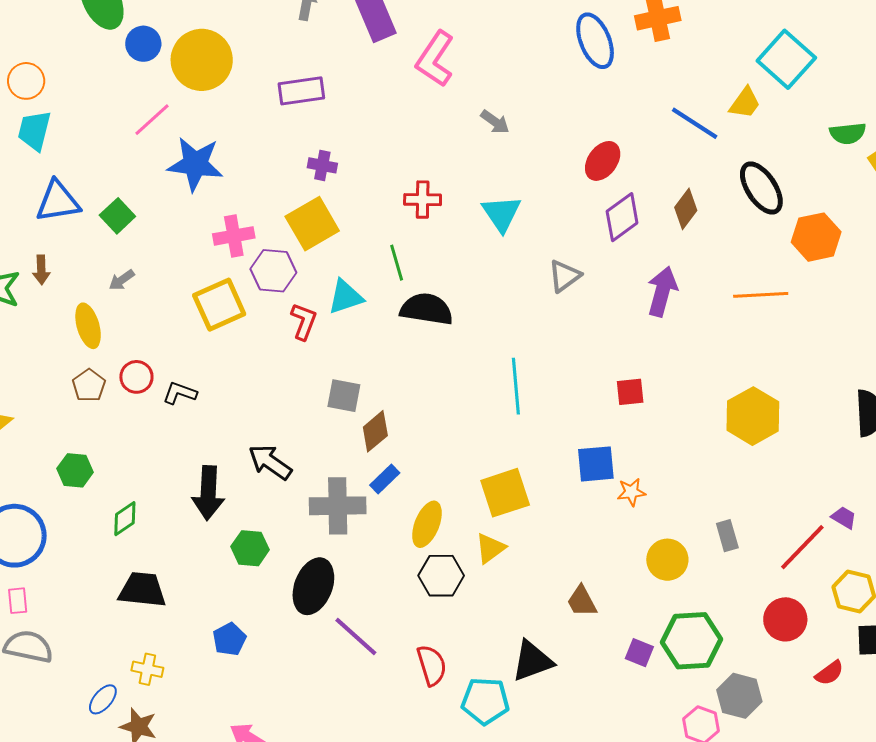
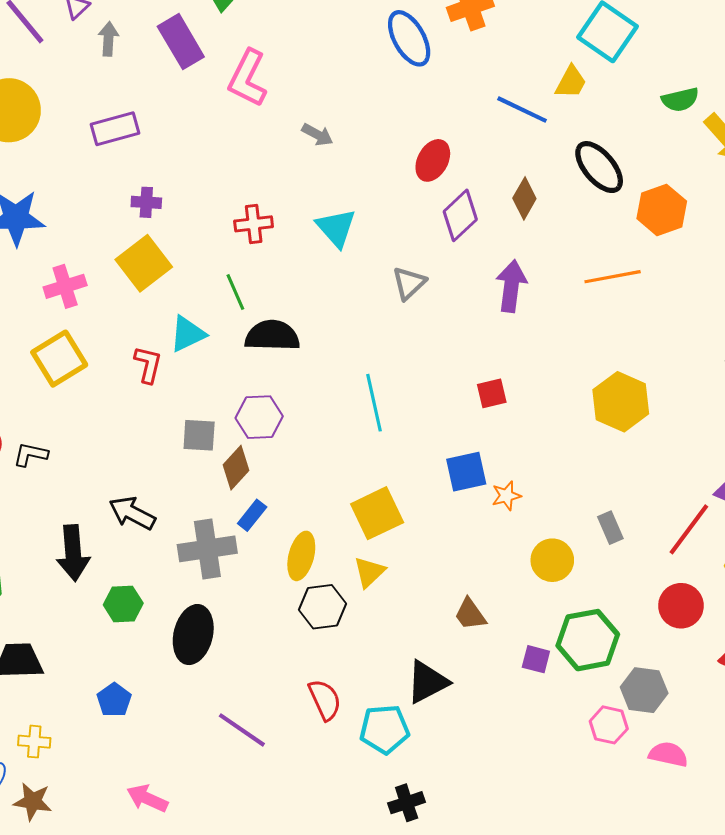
purple hexagon: (273, 271) -> (259, 417), moved
purple line: (356, 637) -> (242, 730), moved

